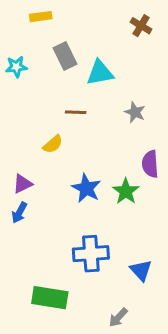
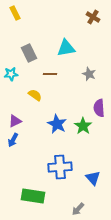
yellow rectangle: (41, 17) -> (15, 13), moved, turned 72
gray rectangle: (65, 56) -> (29, 53), moved
cyan star: (16, 67) -> (11, 74), moved
yellow semicircle: (53, 144) -> (35, 95), turned -104

